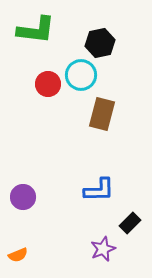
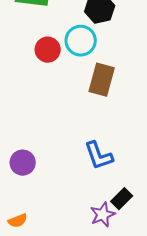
blue L-shape: (99, 190) -> (99, 156), turned 72
black rectangle: (130, 223) -> (122, 199), moved

